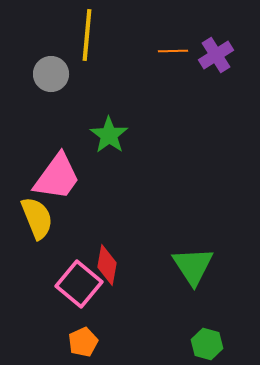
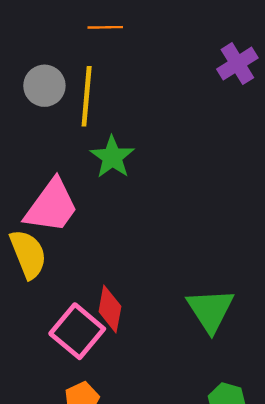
yellow line: (87, 35) -> (87, 96), moved
orange line: (173, 51) -> (105, 27), moved

